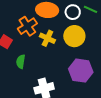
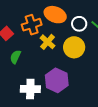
purple hexagon: (81, 71) -> (57, 80), moved

